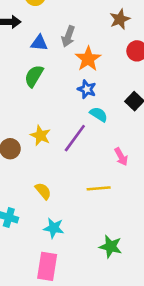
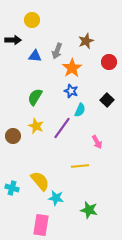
brown star: (120, 19) -> (86, 41), moved
green semicircle: (34, 76) -> (35, 97), moved
cyan semicircle: (99, 114) -> (80, 110), turned 80
yellow semicircle: (43, 191) -> (40, 181), moved, size x1.5
cyan star: (54, 228) -> (56, 198), moved

